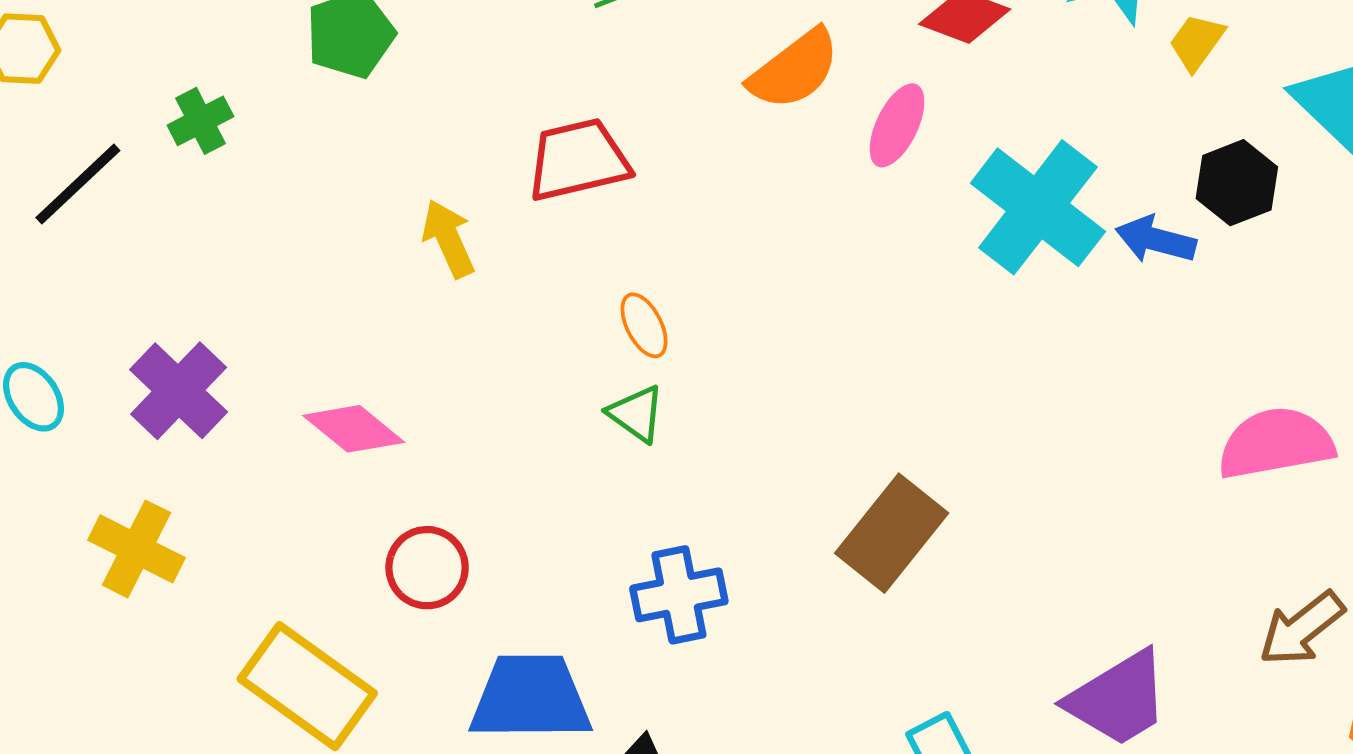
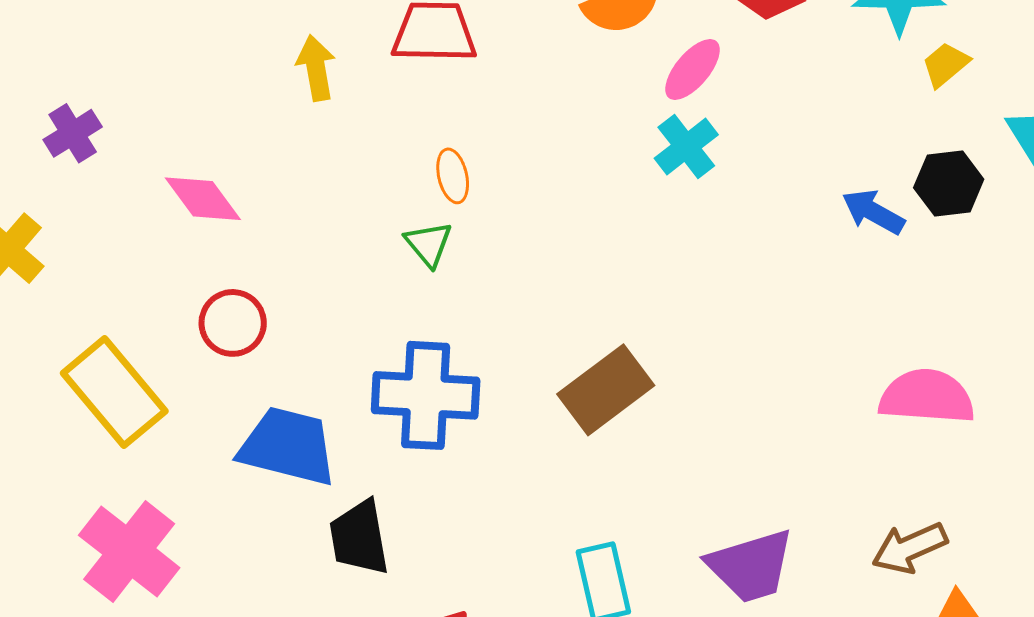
cyan cross: (1038, 207) -> (686, 146), moved, size x0.6
purple cross: (179, 391) -> (73, 133), size x0.7
blue cross: (679, 595) -> (426, 395), size x1.4

